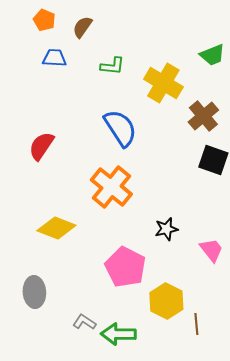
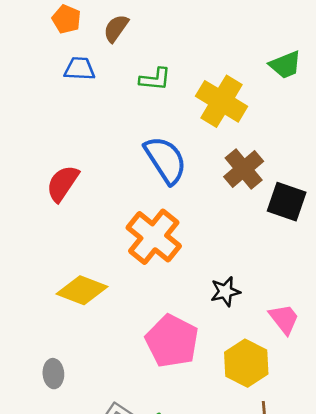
brown cross: (203, 116) -> (244, 169), moved
gray ellipse: (34, 292) -> (53, 374), size x0.7
yellow hexagon: (166, 301) -> (246, 363), moved

